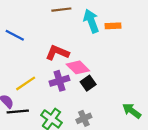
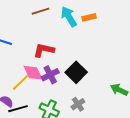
pink diamond: (78, 67) -> (33, 73), moved, turned 30
black square: (88, 83) -> (76, 72), size x1.5

